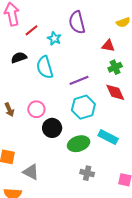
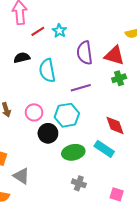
purple semicircle: (77, 22) -> (85, 53), moved
cyan star: (54, 38) -> (59, 31), moved
red triangle: (108, 46) -> (114, 56), size x1.5
red diamond: (115, 92) -> (115, 125), moved
cyan hexagon: (83, 107) -> (67, 115), moved

